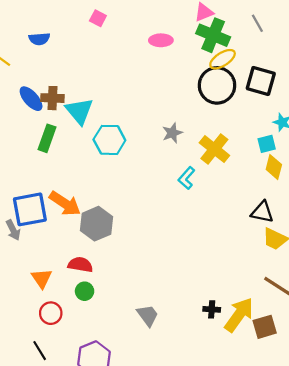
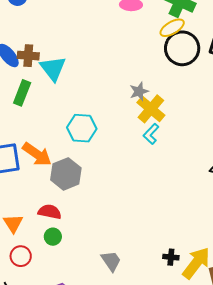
yellow ellipse: (223, 59) -> (172, 28), moved
cyan hexagon: (109, 140) -> (82, 128), moved
yellow cross: (214, 149) -> (151, 109), moved

